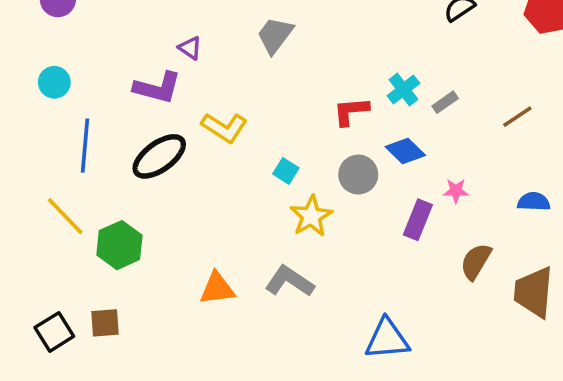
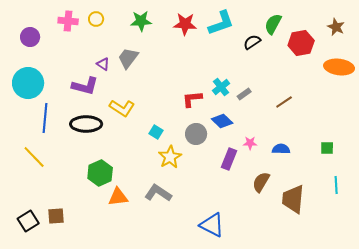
gray trapezoid: (275, 35) -> (128, 58), moved
cyan circle: (54, 82) -> (28, 83), size x1.8
black ellipse: (159, 156) -> (86, 124), turned 36
blue semicircle: (534, 202) -> (281, 149), moved
green hexagon: (119, 245) -> (100, 173), moved
blue triangle: (387, 339) -> (212, 225), turned 32

